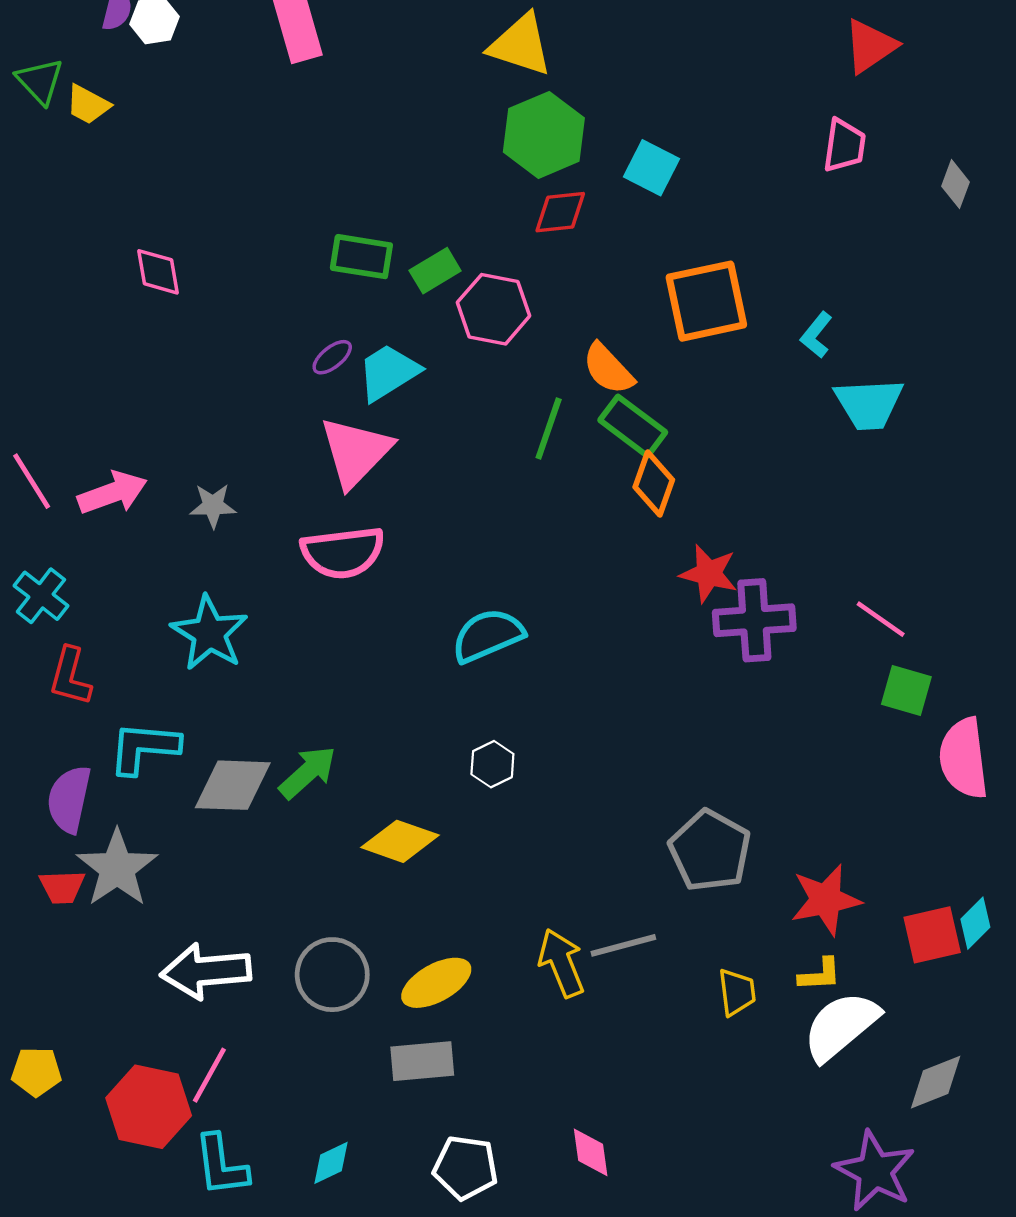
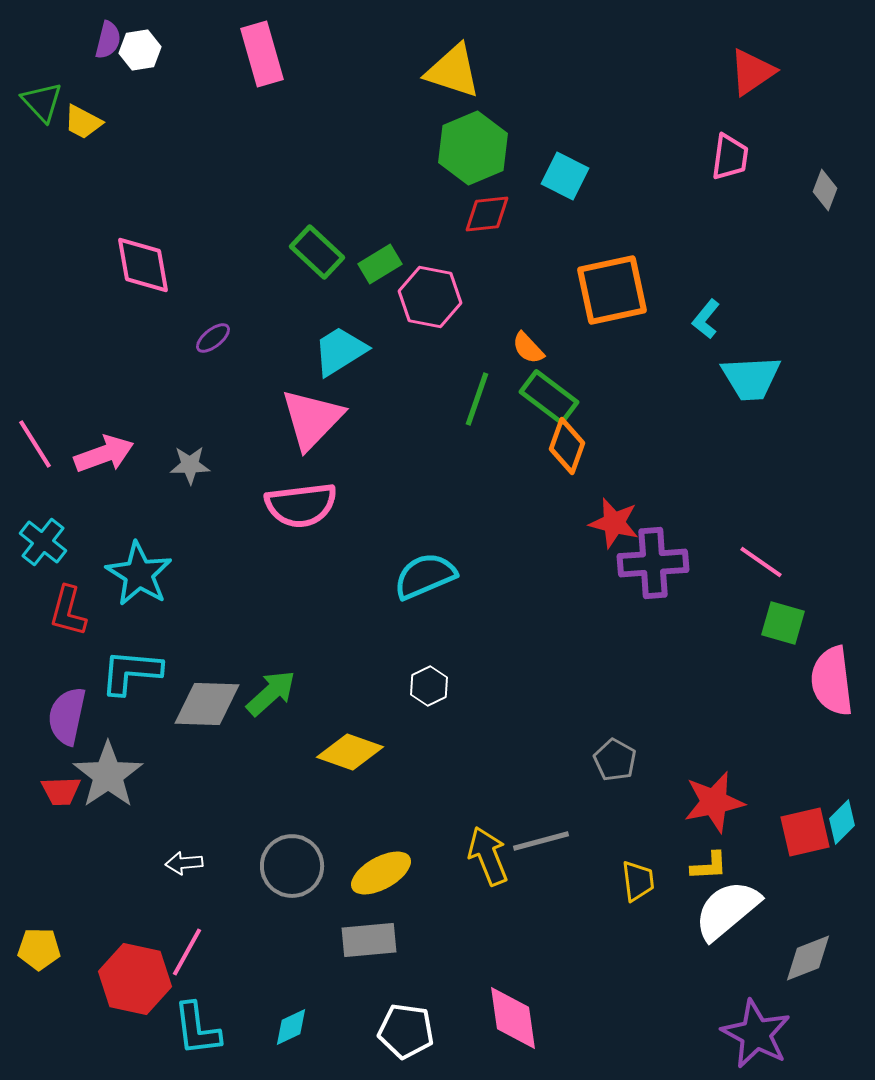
green rectangle: (361, 257) -> (317, 252), turned 34
pink diamond: (158, 272) -> (143, 265), size x1.4
purple ellipse: (332, 357) -> (213, 338), moved
orange semicircle: (608, 369) -> (528, 348), size x0.7
cyan star: (209, 633) -> (139, 574), moved
gray pentagon: (710, 851) -> (615, 760), size x0.6
white arrow: (206, 971) -> (184, 863), size x0.5
pink diamond: (591, 1152) -> (513, 1018), size x1.5

